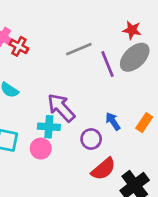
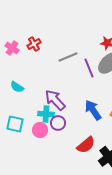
red cross: (19, 46) -> (34, 44), moved, turned 32
blue arrow: (113, 121) -> (93, 110), size x1.5
purple circle: (91, 139) -> (58, 123), moved

